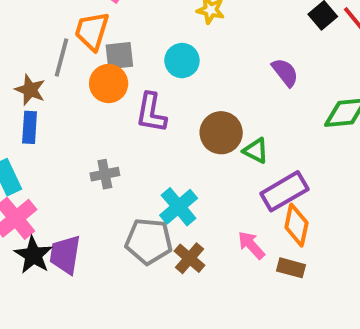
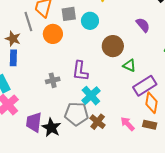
gray square: (119, 56) -> (69, 14), moved
gray line: (61, 58) -> (28, 22), turned -30
purple L-shape: (151, 113) -> (80, 71), moved
brown circle: (221, 133) -> (113, 46), moved
pink arrow: (251, 245) -> (128, 124), moved
black star: (33, 255) -> (51, 128), moved

